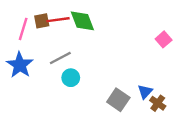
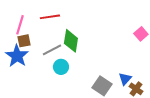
brown square: (42, 21) -> (24, 41), moved
green diamond: (82, 21) -> (71, 41), moved, turned 30

